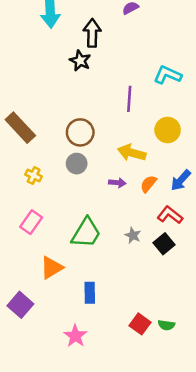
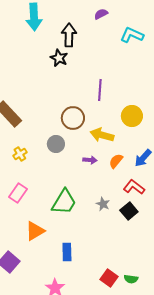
cyan L-shape: (168, 75) -> (132, 35), moved
brown circle: (80, 132) -> (73, 118), moved
yellow cross: (34, 175) -> (20, 154), turned 32

